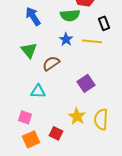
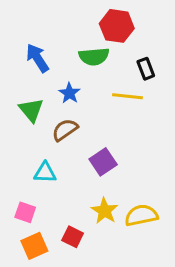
blue star: (66, 39) -> (69, 93), moved
purple square: (86, 83) -> (103, 162), moved
yellow semicircle: (101, 119) -> (141, 215), turned 75

